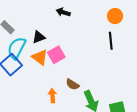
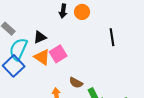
black arrow: (63, 12) -> (63, 11), turned -96
orange circle: (115, 16) -> (82, 12), moved

